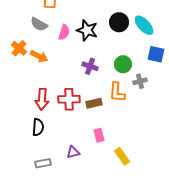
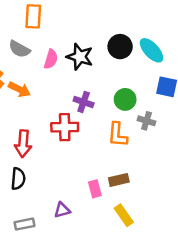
gray cross: (140, 81) -> (146, 121), turned 32
red cross: (69, 99) -> (65, 127), moved
brown rectangle: (94, 103) -> (119, 180), moved

